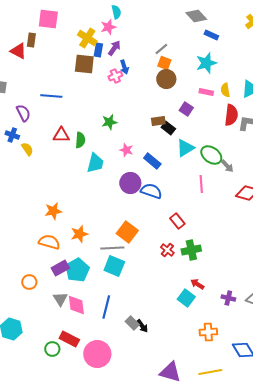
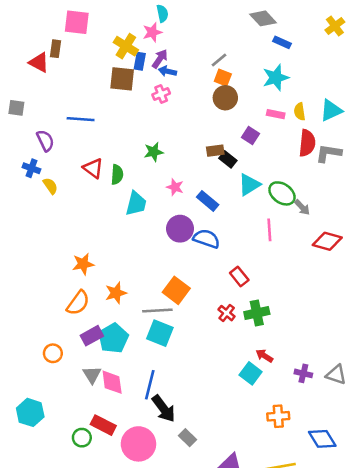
blue arrow: (124, 67) -> (167, 71), moved, turned 120
red triangle: (61, 135) -> (93, 168), turned 36
orange semicircle: (49, 242) -> (78, 303), turned 110
gray rectangle: (132, 323) -> (188, 438), moved
black arrow: (142, 326) -> (164, 409), moved, size x1.6

